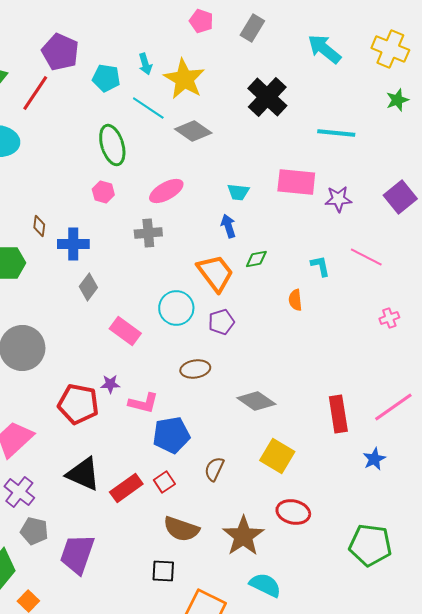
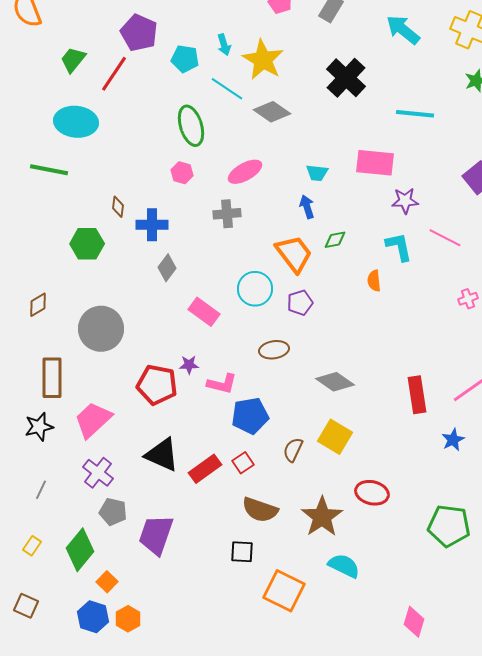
purple star: (338, 199) -> (405, 201), moved
cyan L-shape: (320, 266) -> (399, 247), size x1.4
yellow square: (277, 456) -> (335, 437), moved

